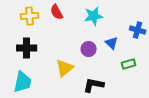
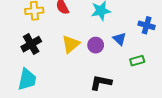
black cross: (27, 48) -> (31, 44), turned -30
yellow triangle: (65, 68) -> (71, 44), moved

